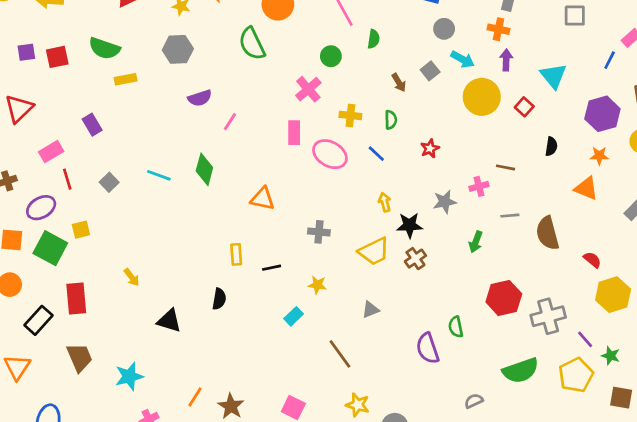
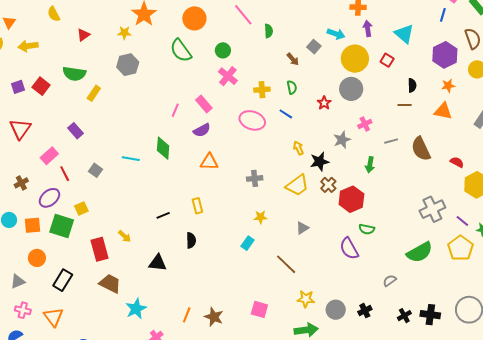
gray circle: (444, 29) -> (351, 89), moved, size x1.5
green circle: (331, 56) -> (223, 50), moved
red square: (57, 57) -> (41, 86), turned -30
yellow rectangle: (126, 79) -> (94, 93), turned -35
purple semicircle: (200, 98) -> (202, 130), moved
pink rectangle: (294, 133) -> (204, 104), moved, turned -30
brown line: (505, 167) -> (405, 105), moved
black line: (272, 268) -> (163, 215), moved
red hexagon: (504, 298) -> (351, 199), moved
red rectangle: (76, 299) -> (99, 249), moved
green semicircle: (456, 327) -> (367, 229), turned -56
brown trapezoid: (80, 357) -> (110, 284), moved, turned -30

